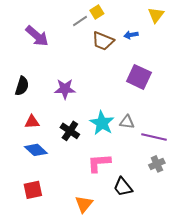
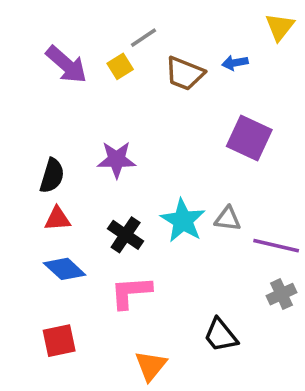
yellow square: (97, 12) -> (120, 66), moved
black semicircle: (22, 86) -> (52, 176), moved
pink L-shape: (99, 163) -> (131, 292), moved

